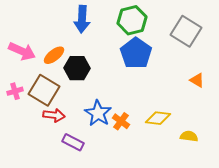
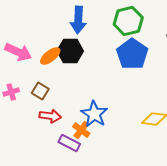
black hexagon: (77, 68) -> (70, 51), moved
brown square: (44, 90) -> (40, 91), size x0.6
orange cross: (121, 121) -> (81, 130), moved

